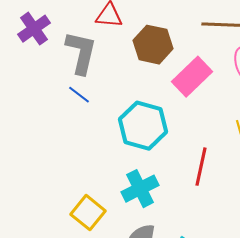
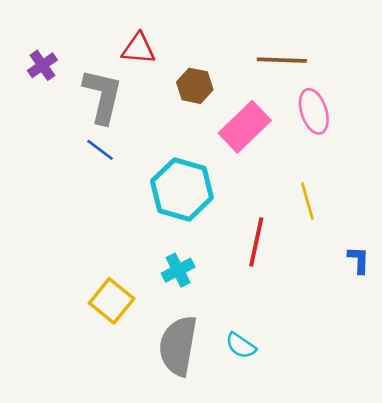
purple cross: (34, 29) -> (42, 65), size x0.7
brown hexagon: (153, 45) -> (195, 86), size x0.7
cyan cross: (140, 189) -> (178, 270), size x0.7

